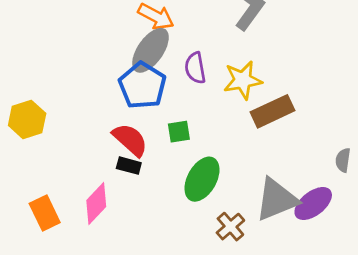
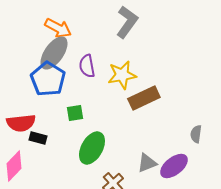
red semicircle: (130, 140) -> (21, 123), moved, turned 132
gray triangle: (277, 199) -> (147, 163), size x0.6

